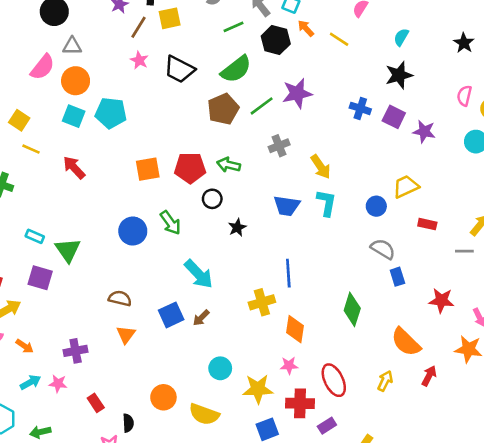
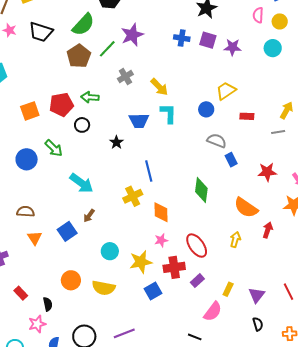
black star: (237, 228) -> (116, 142), moved
blue square: (171, 315) -> (67, 231), moved

